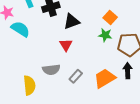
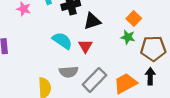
cyan semicircle: (20, 29) -> (62, 41), moved
gray rectangle: (76, 76) -> (94, 80), size x1.6

